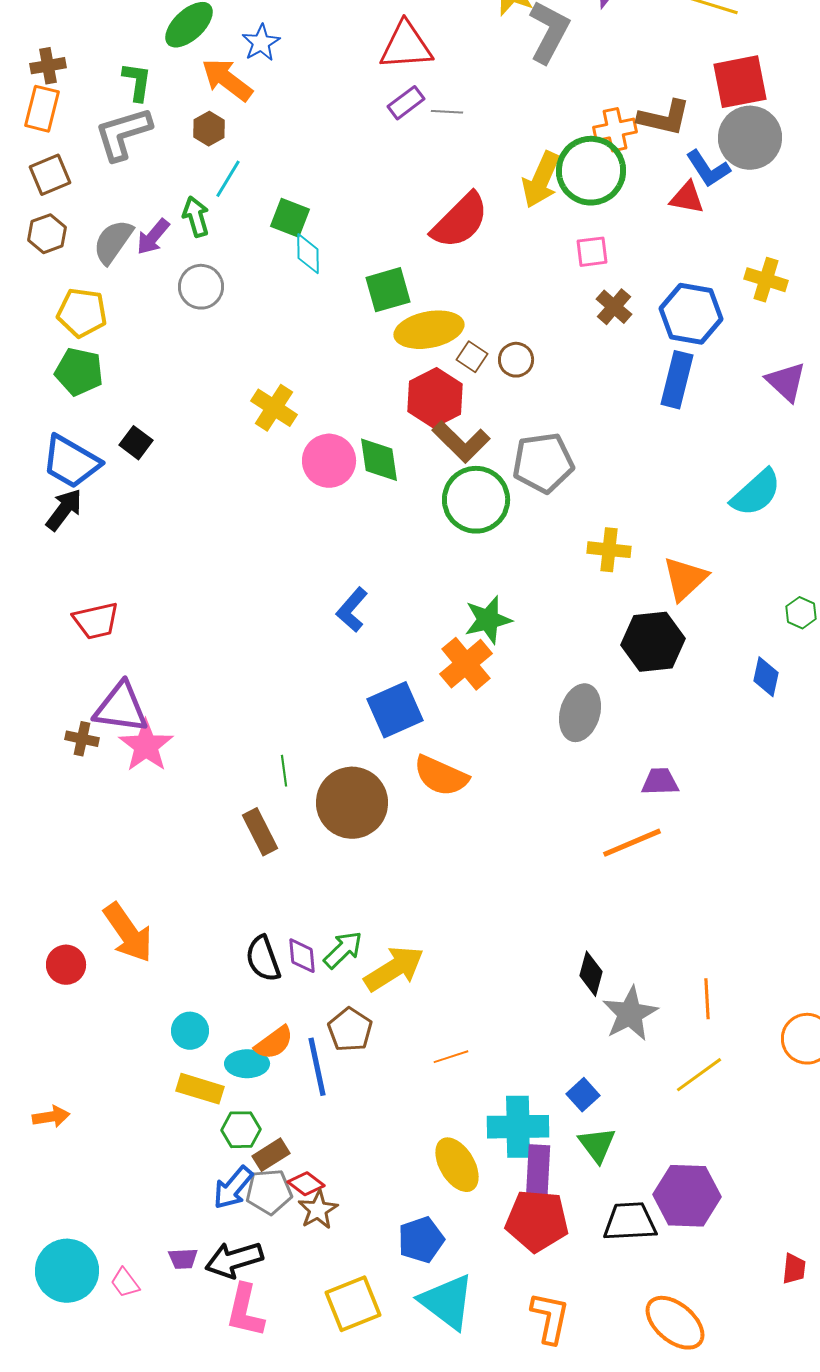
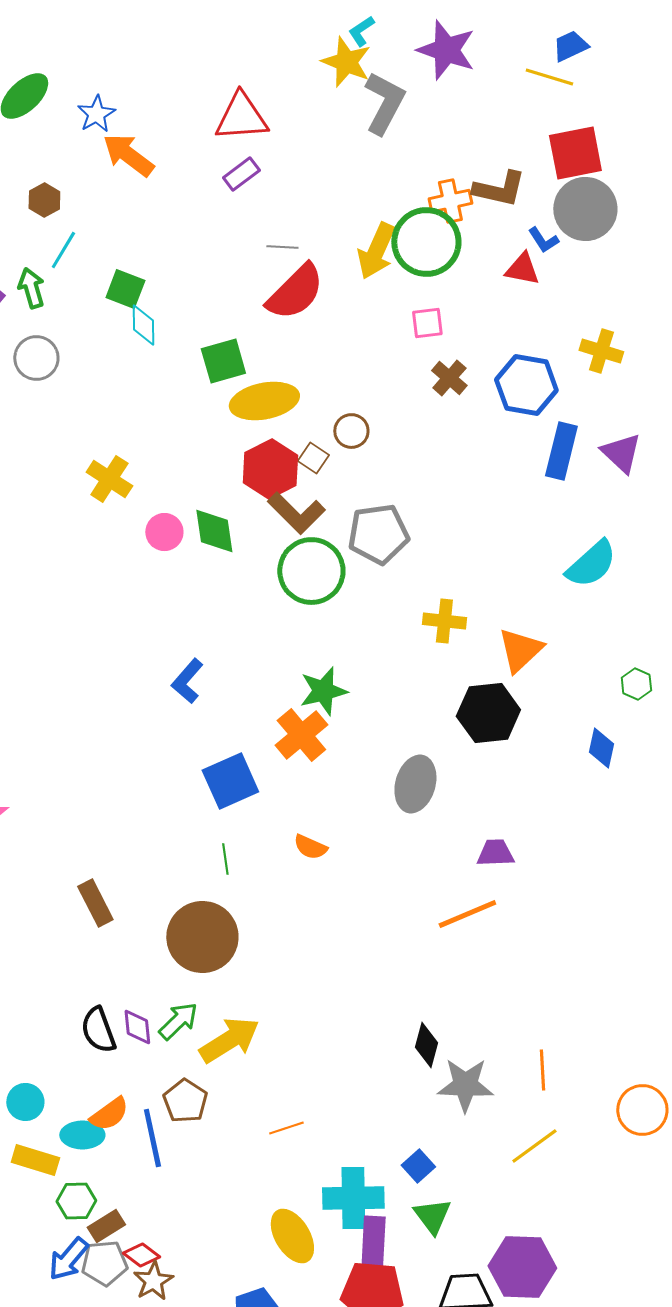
orange arrow: (227, 80) -> (128, 155), moved
gray line: (447, 112) -> (282, 247), moved
blue L-shape: (708, 169) -> (543, 240), size x0.7
brown square: (472, 357) -> (313, 458), moved
blue rectangle: (677, 380) -> (561, 451), moved
pink circle: (329, 461) -> (164, 532), size x0.7
green line: (284, 771) -> (225, 859), moved
orange semicircle: (441, 776) -> (310, 847), moved, size x0.6
brown circle: (352, 803) -> (202, 937), moved
gray star: (630, 1014) -> (465, 1085), turned 30

